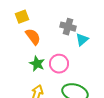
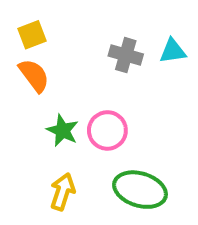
orange semicircle: (33, 37) -> (34, 75), moved
cyan triangle: (82, 40) -> (173, 51), moved, turned 32

